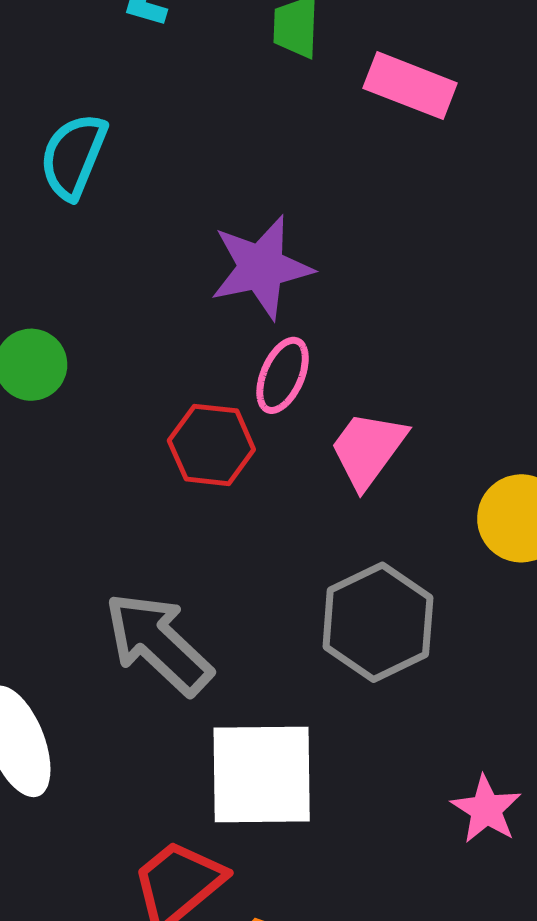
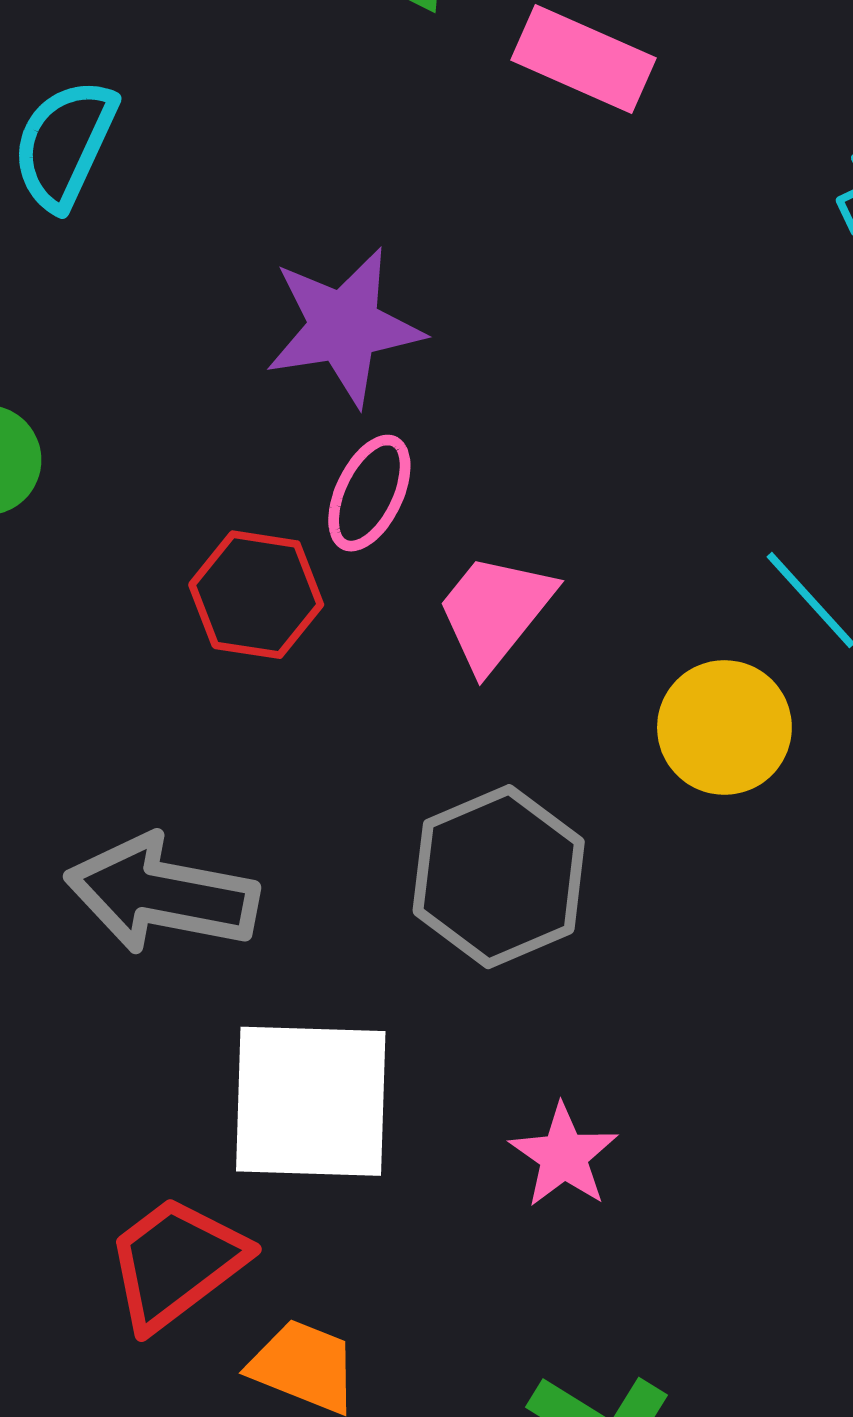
gray arrow: (158, 643) -> (162, 894), turned -35
pink star: (486, 809) -> (564, 1156), moved

